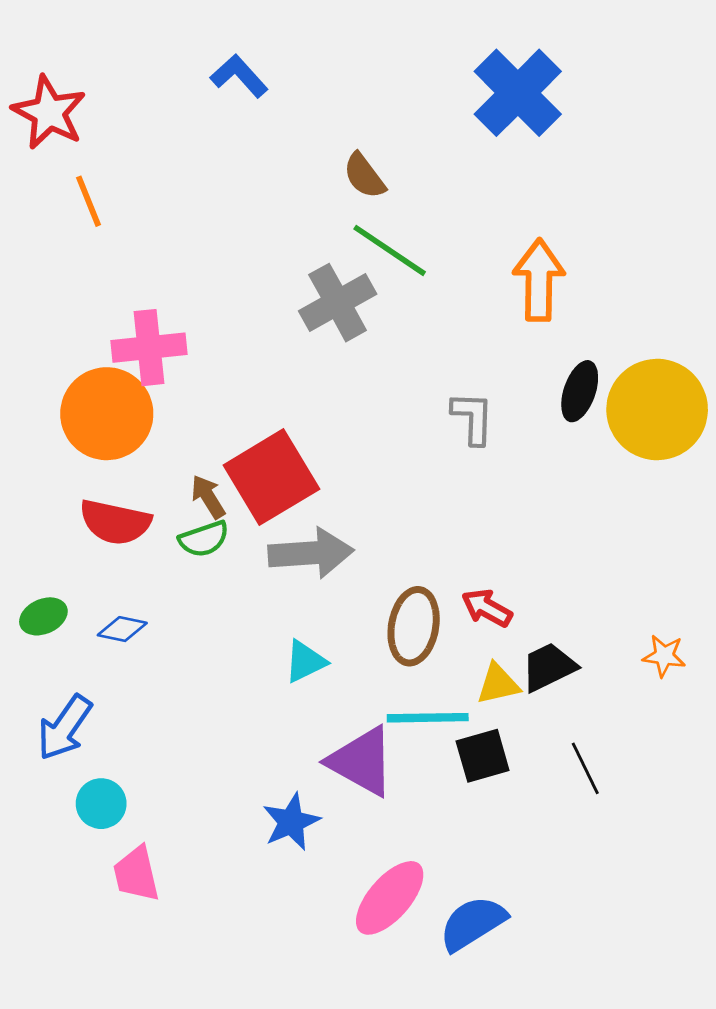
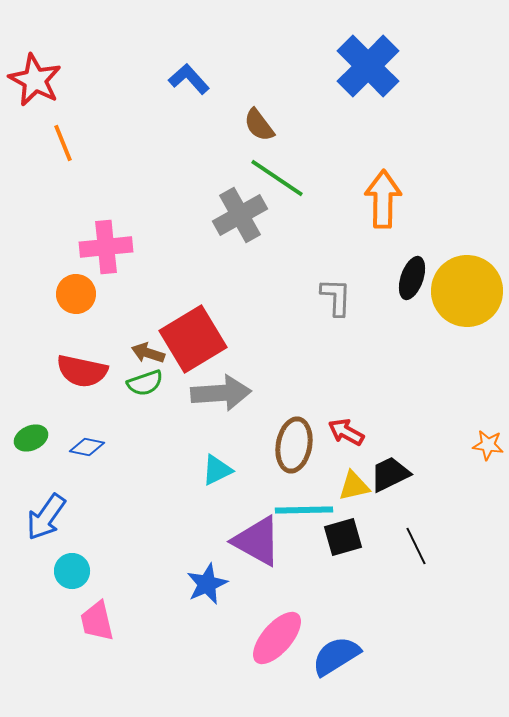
blue L-shape: (239, 76) -> (189, 79), moved
orange circle: (107, 414) -> (76, 294), size x0.6
brown arrow: (208, 497) -> (148, 353), turned -40
orange star: (664, 656) -> (488, 445), moved

